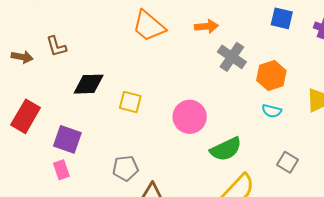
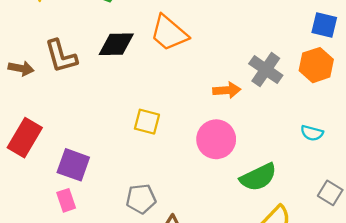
orange arrow: (206, 26) -> (227, 90), moved
brown L-shape: (56, 46) -> (61, 56), size x1.4
orange hexagon: (271, 75) -> (316, 65), moved
black diamond: (89, 84) -> (116, 44), moved

